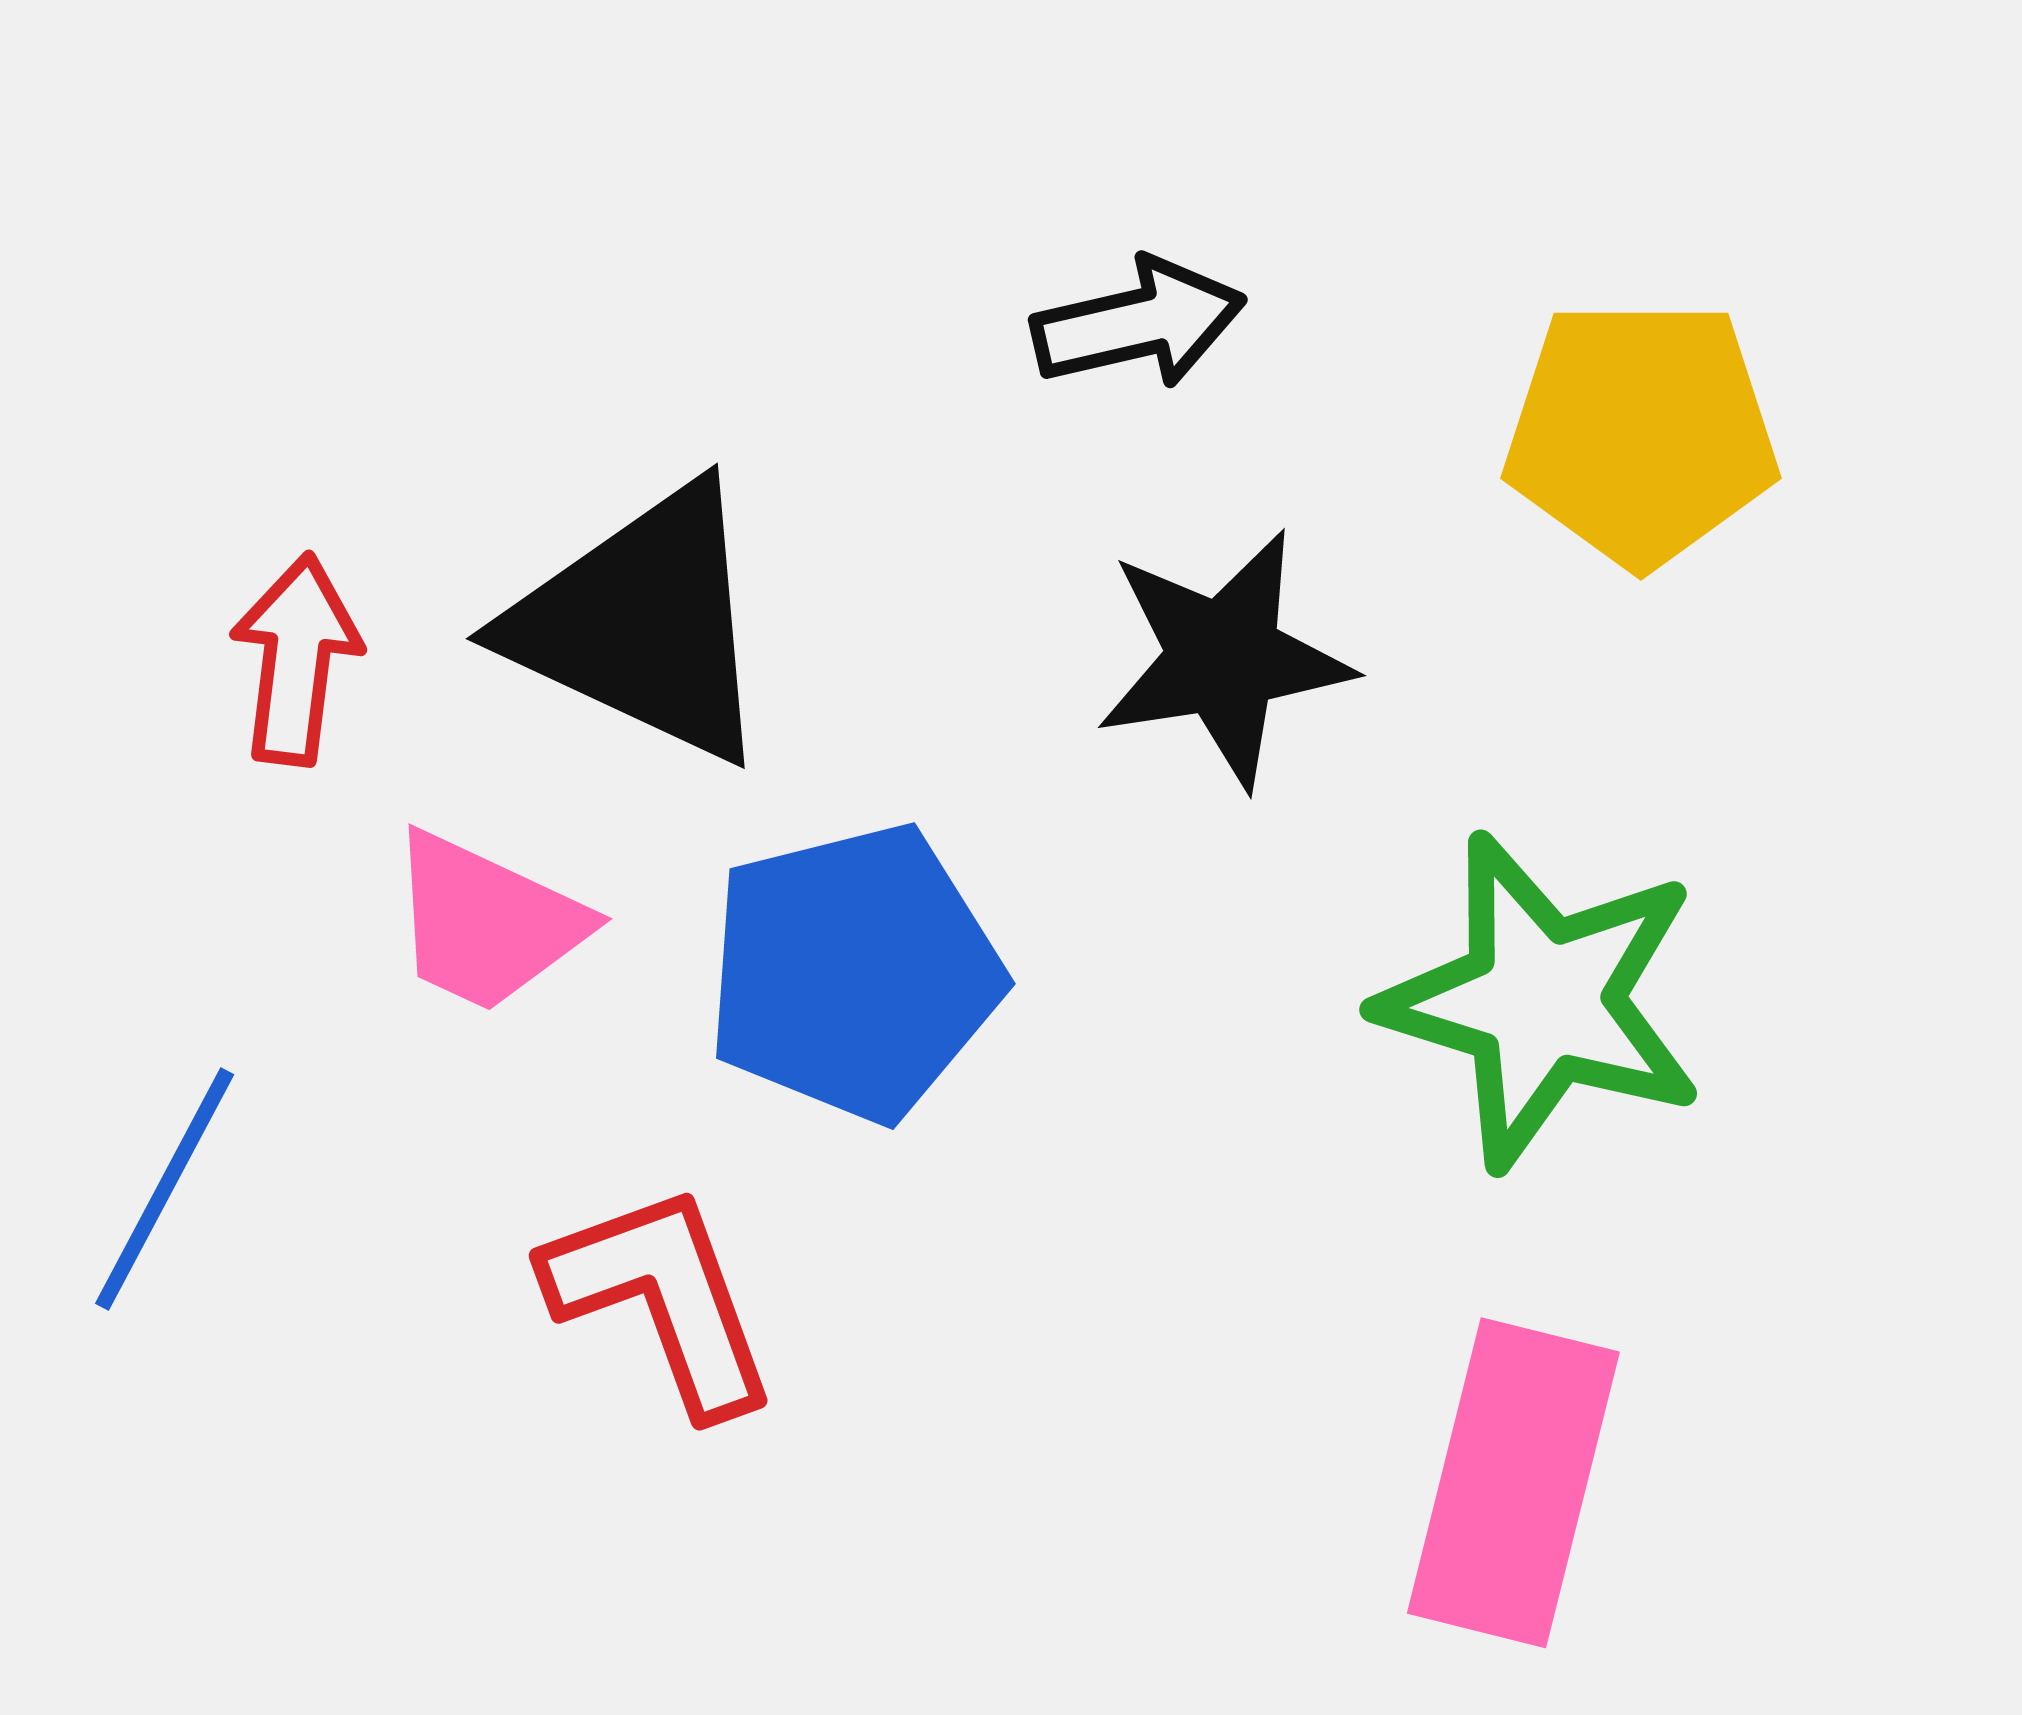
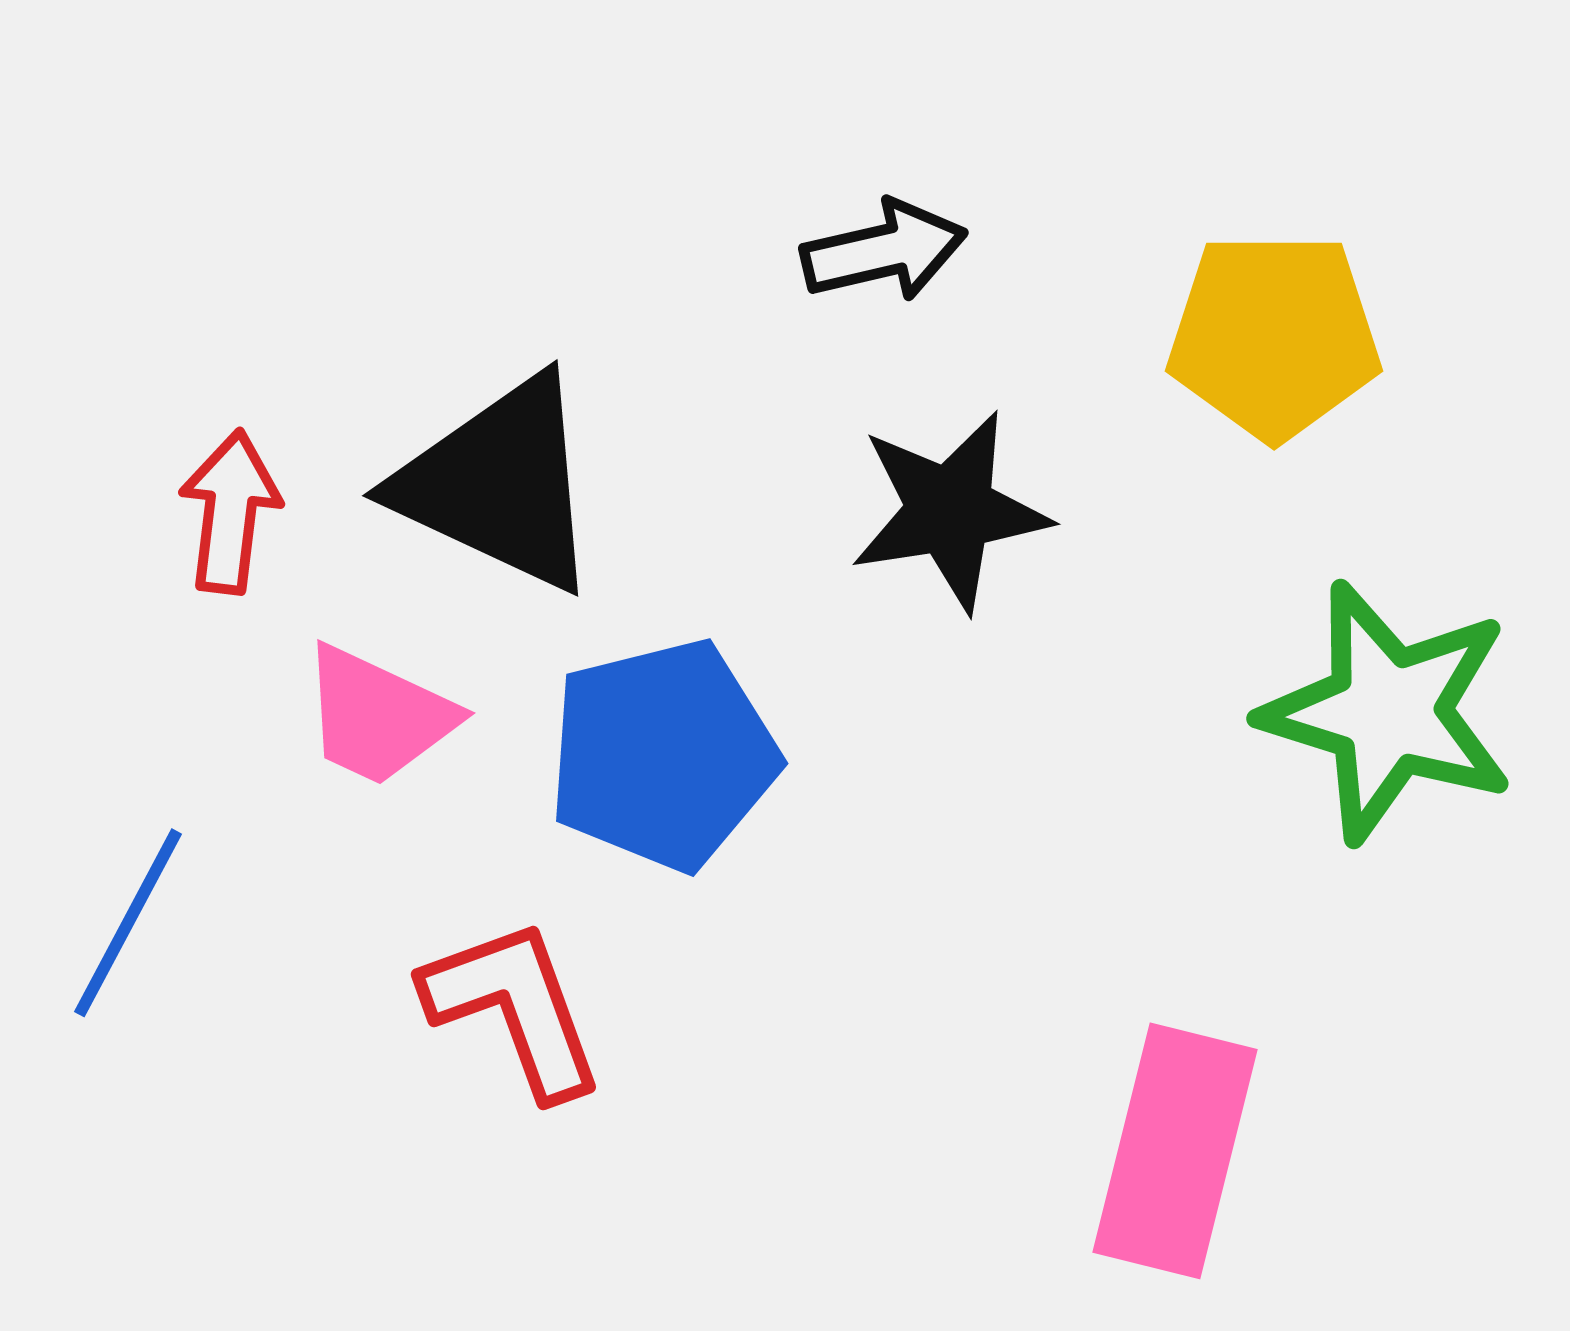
green star: (1542, 1001) -> (1388, 712), moved

